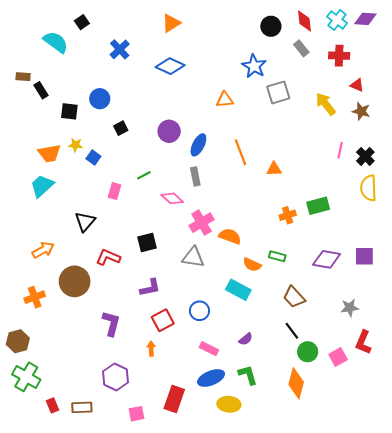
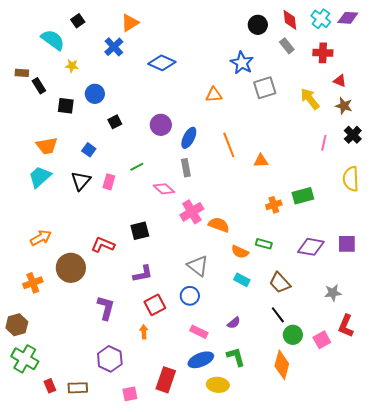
orange triangle: (171, 23) -> (130, 23), moved
yellow star: (76, 145) -> (72, 66), moved
black cross: (365, 156) -> (353, 135), moved
black triangle: (85, 222) -> (81, 181), moved
gray triangle: (193, 257) -> (198, 266), moved, turned 30
cyan rectangle: (238, 290) -> (242, 280), moved, size x0.7

